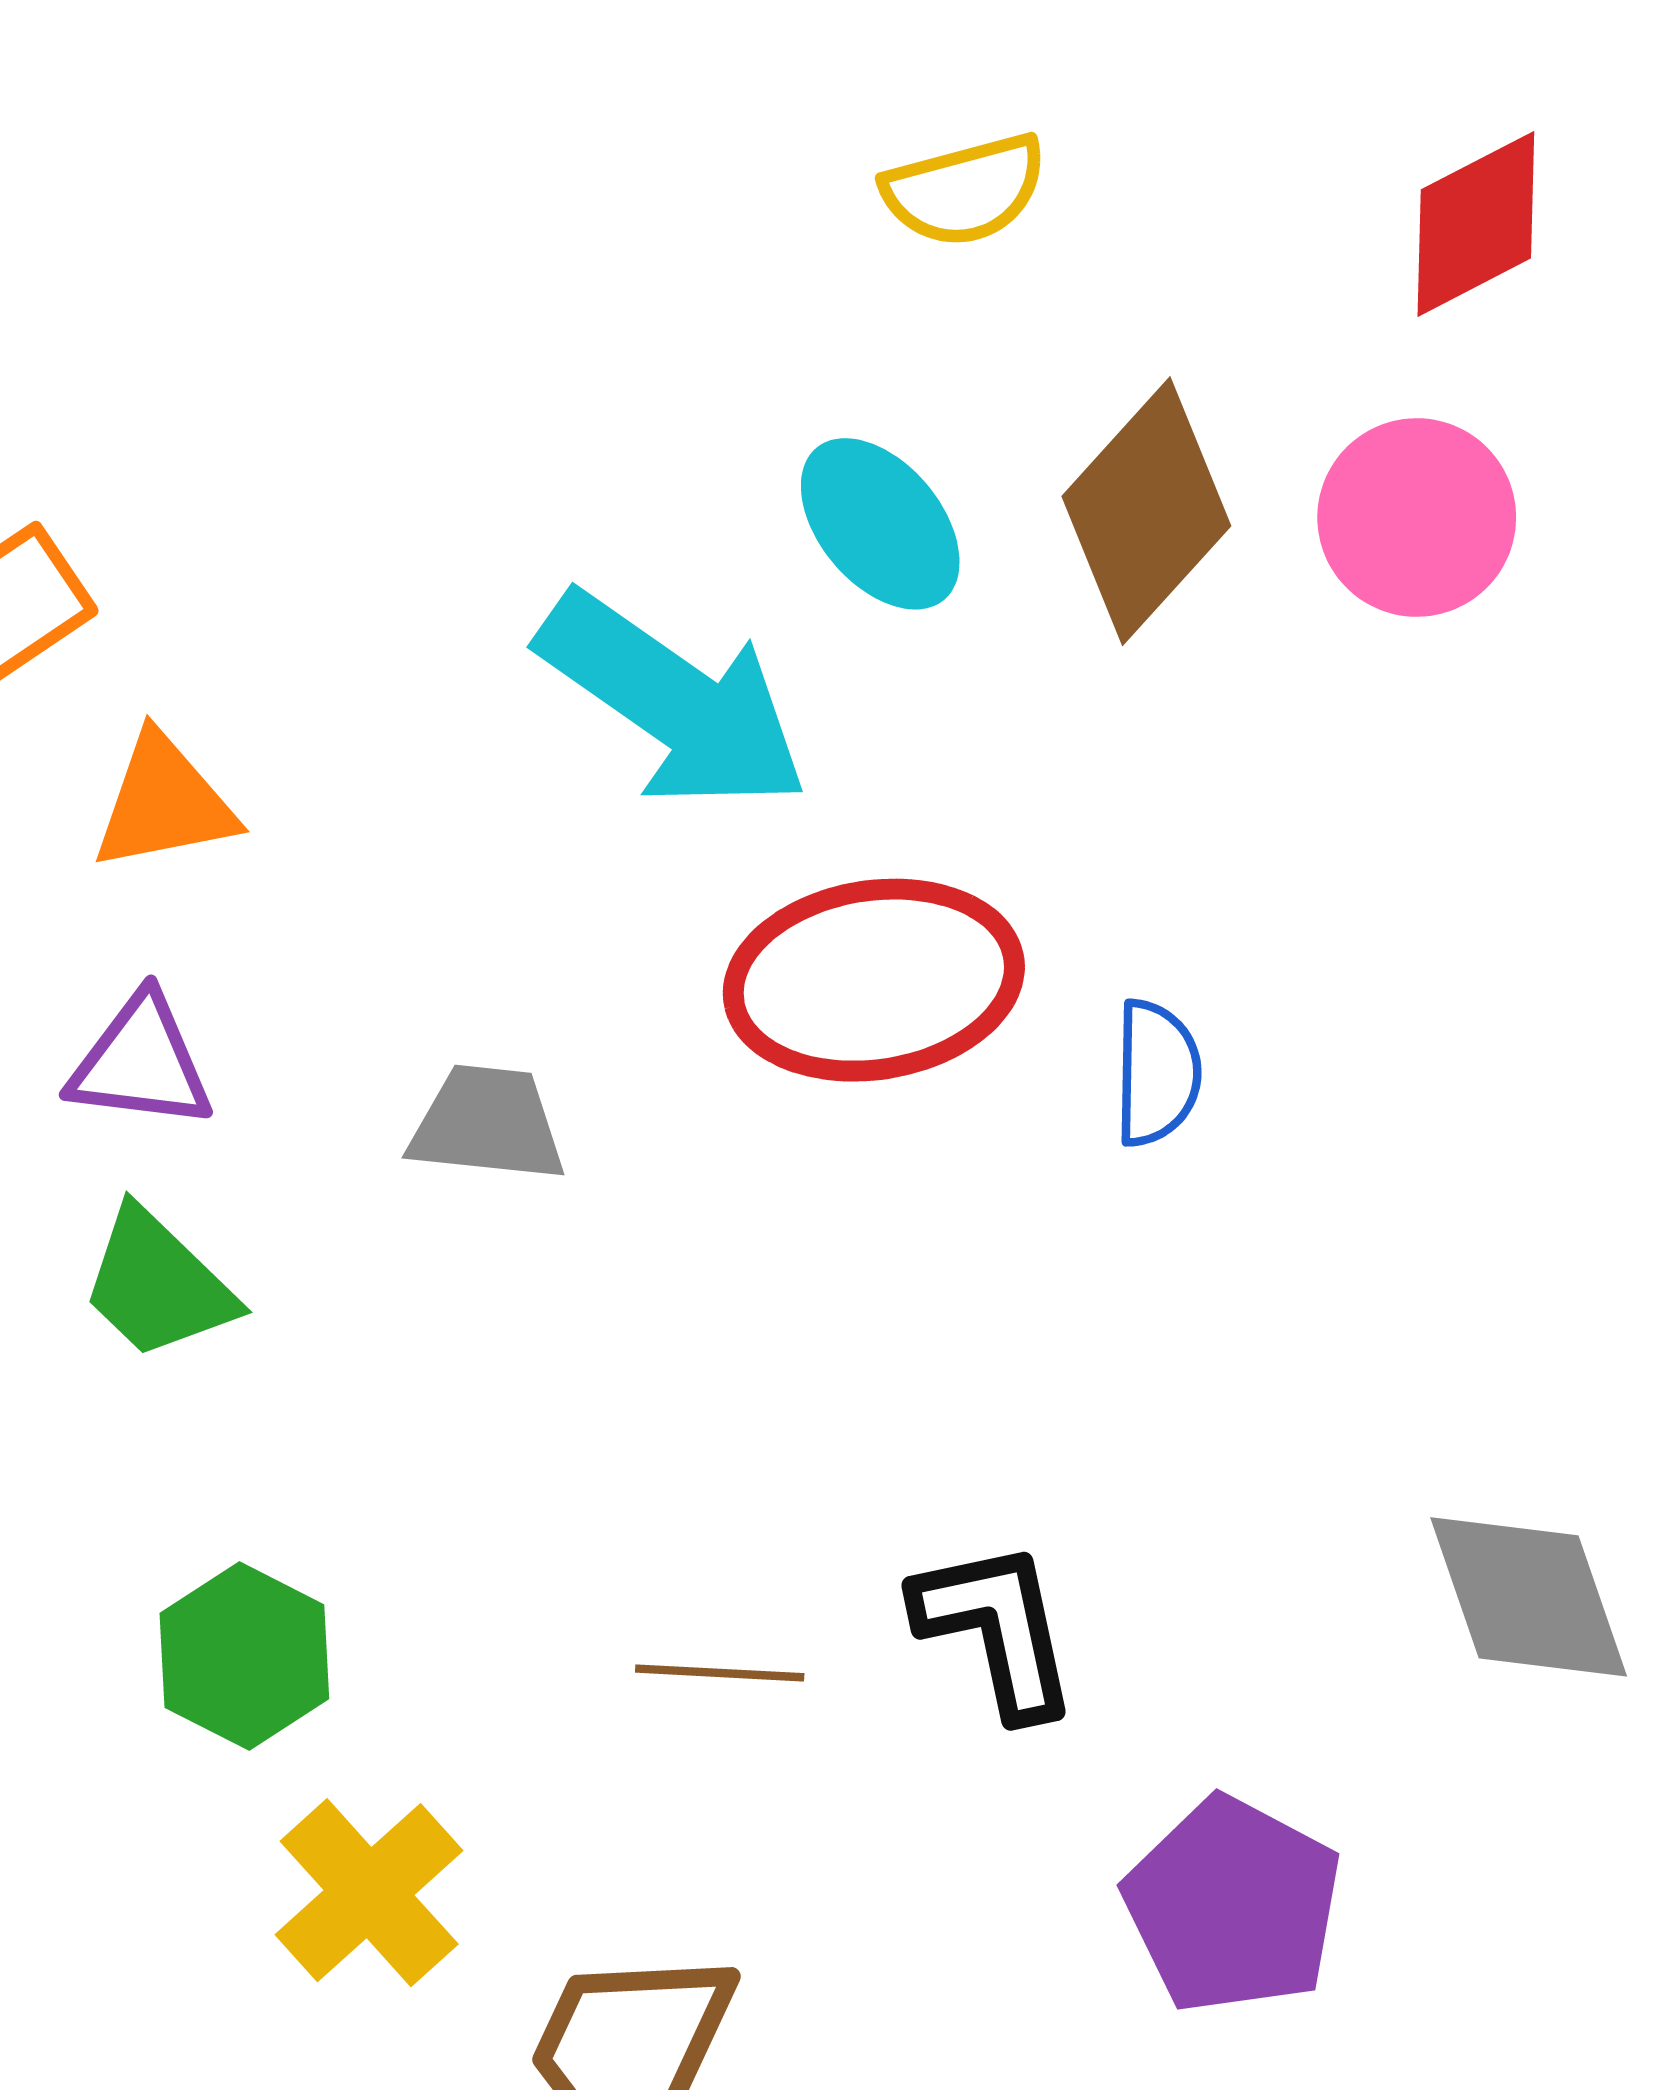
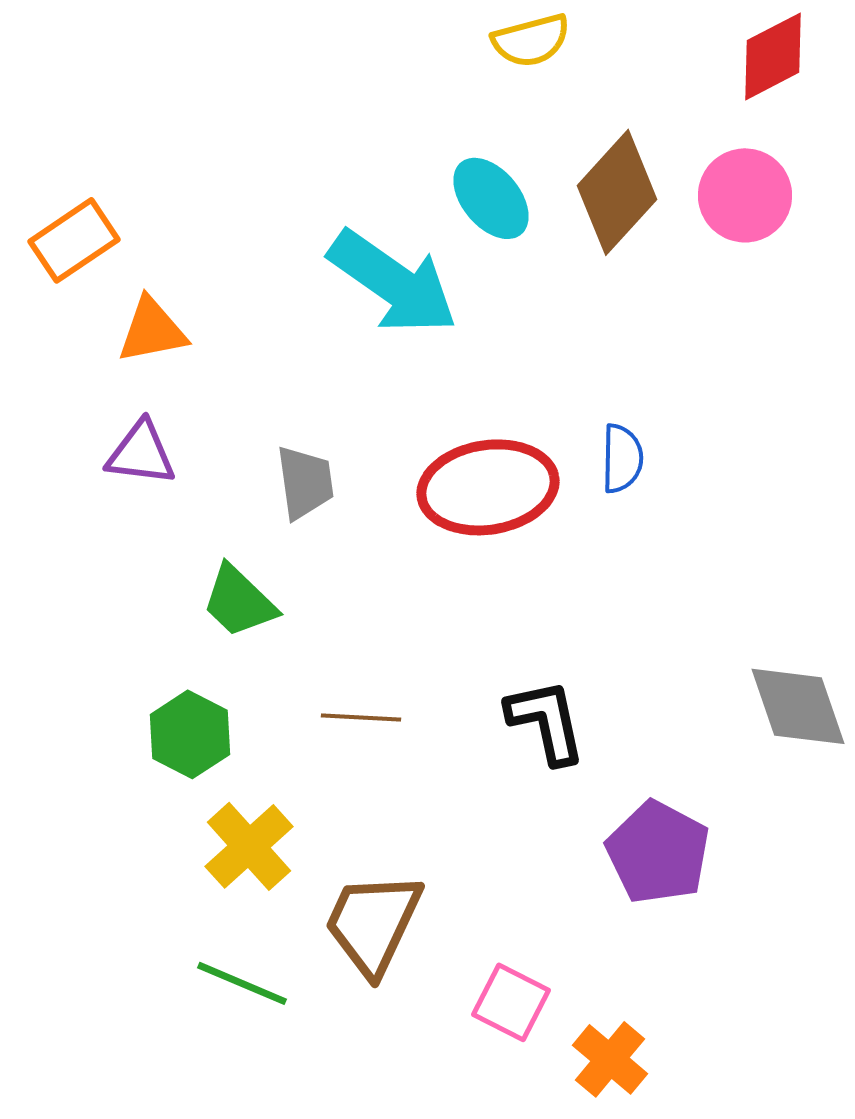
red ellipse: (874, 980) -> (488, 487), moved
gray trapezoid: (487, 1124) -> (305, 482), turned 76
green trapezoid: (158, 1284) -> (239, 601), moved
brown line: (720, 1673) -> (361, 717), moved

